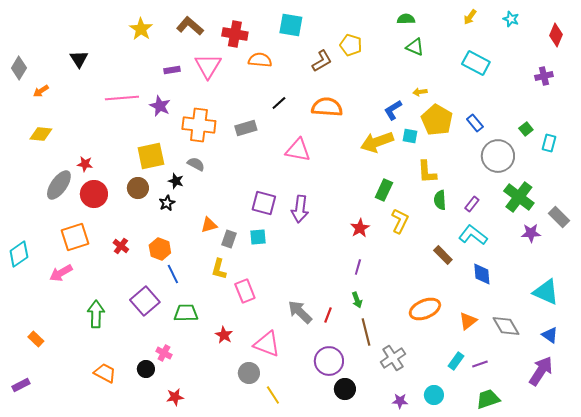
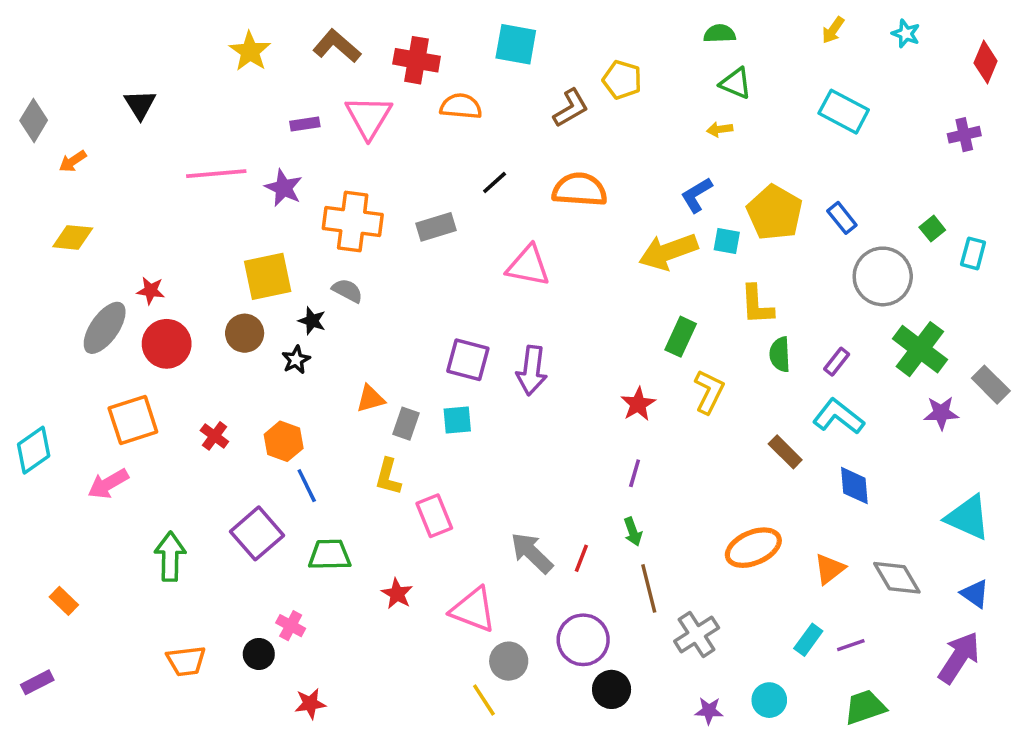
yellow arrow: (420, 92) -> (720, 129), moved
orange trapezoid: (105, 373) -> (186, 661), turned 145
gray circle: (249, 373) -> (509, 661), moved

